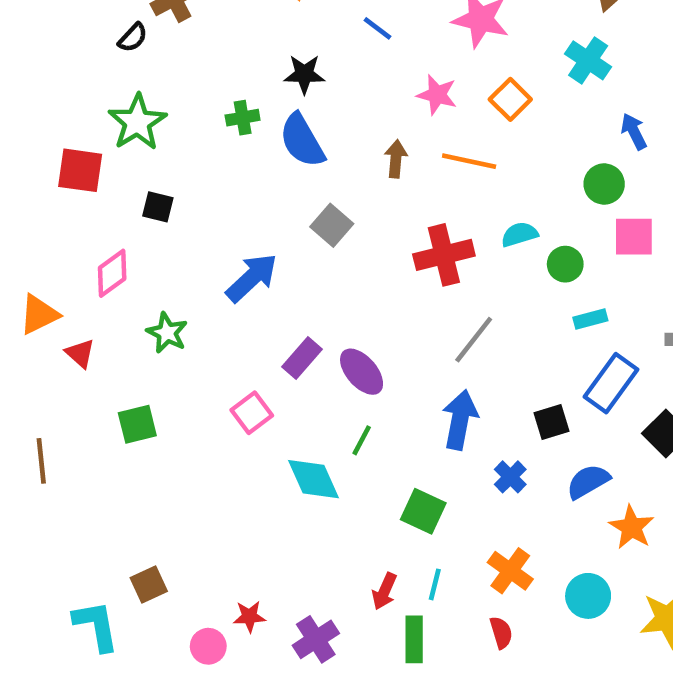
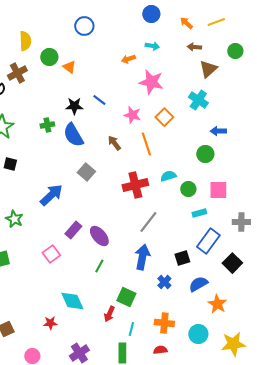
blue line: (378, 28) -> (99, 100), moved
blue arrow: (634, 131) -> (218, 131), turned -63
brown arrow: (396, 159) -> (114, 143), turned -42
orange line: (469, 161) -> (146, 144), turned 60
pink square: (634, 237) -> (218, 190), moved
cyan diamond: (314, 479) -> (72, 301), moved
orange cross: (510, 571) -> (164, 323), turned -30
red arrow: (384, 591) -> (109, 314), moved
red star: (249, 617) -> (50, 323), moved
red semicircle: (501, 633) -> (160, 350), turned -80

